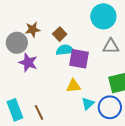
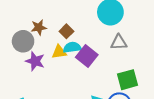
purple square: (79, 59) -> (87, 56), turned 30
yellow triangle: (74, 86) -> (59, 52), moved

